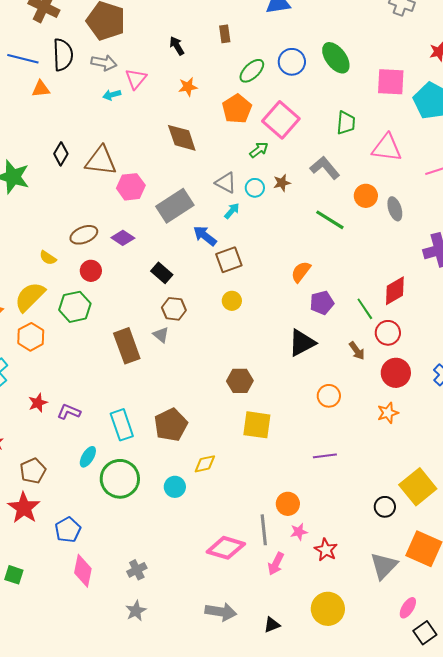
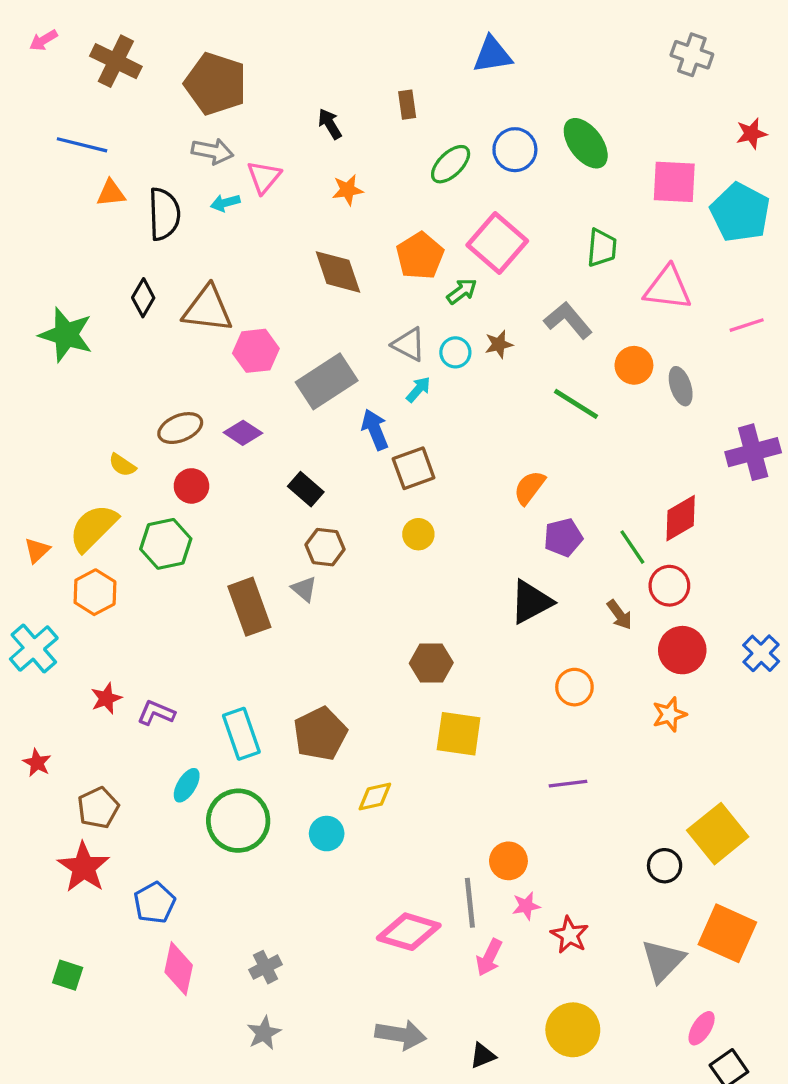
black semicircle: (63, 55) -> (164, 214), moved
orange pentagon: (237, 109) -> (420, 256), moved
blue arrow: (205, 236) -> (375, 430), turned 30

